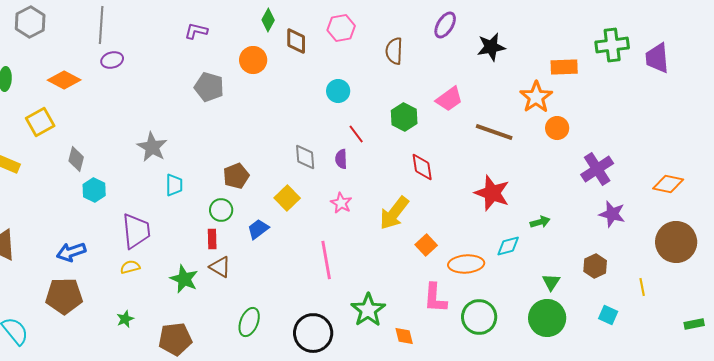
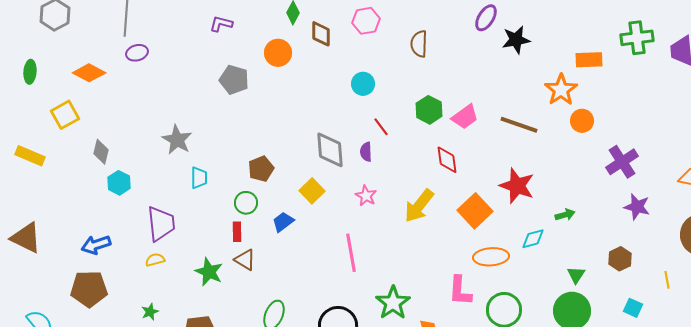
purple ellipse: (445, 25) -> (486, 18), moved
pink trapezoid: (449, 99) -> (465, 117), moved
gray diamond: (305, 157) -> (330, 150), size x1.4
orange square: (426, 245) -> (475, 211), moved, size x1.6

